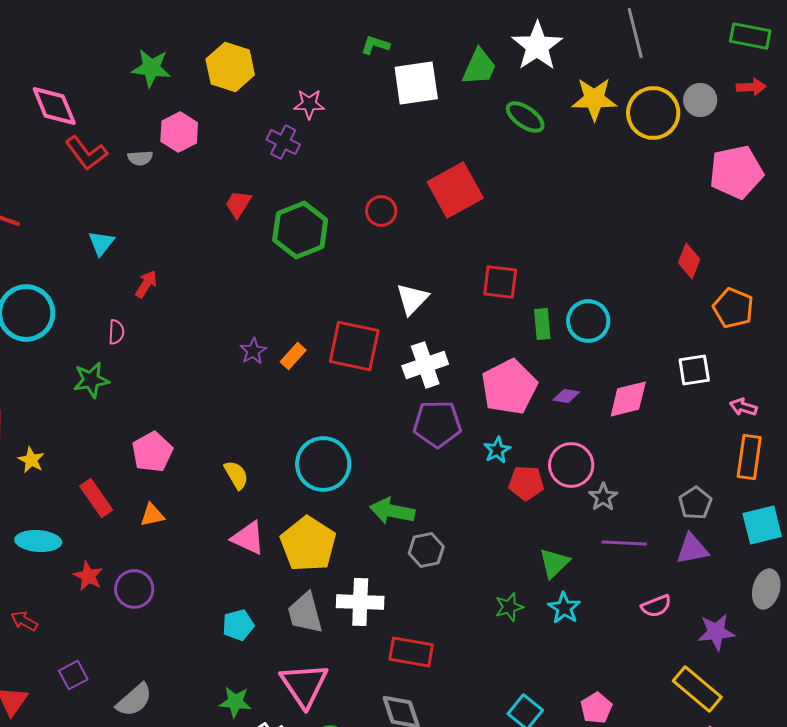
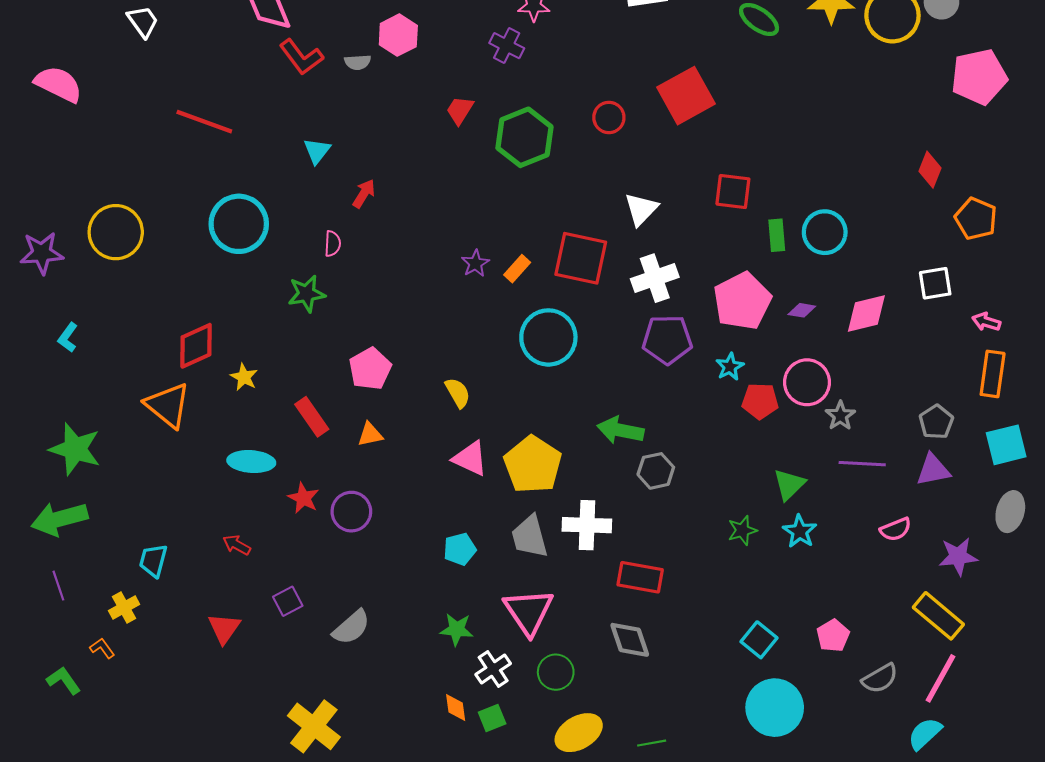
cyan circle: (323, 464) -> (548, 337), moved

